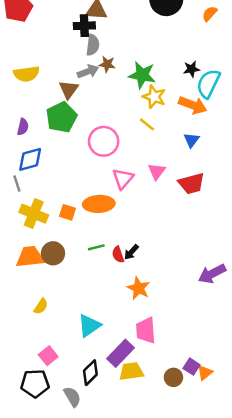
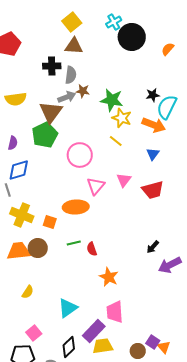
black cross: (84, 26) -> (52, 66), moved
brown triangle: (69, 90) -> (51, 112), size x1.4
orange square: (67, 212) -> (50, 222), moved
black arrow: (131, 252) -> (153, 247), moved
orange triangle: (205, 373) -> (164, 347), turned -32

